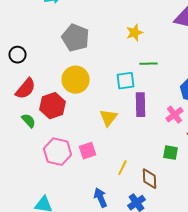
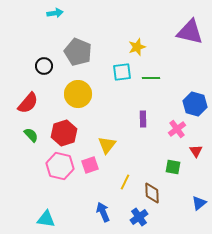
black circle: (18, 55) -> (44, 66), moved
cyan square: (126, 81) -> (122, 72), moved
purple rectangle: (140, 105) -> (143, 119), size x0.7
red hexagon: (52, 106) -> (64, 133), moved
yellow triangle: (108, 118) -> (107, 145), moved

